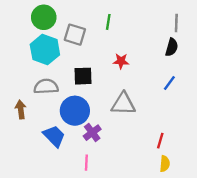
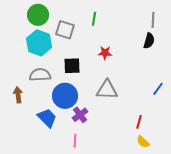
blue line: (169, 83) -> (158, 89), moved
yellow semicircle: (165, 164) -> (143, 142), turned 128

